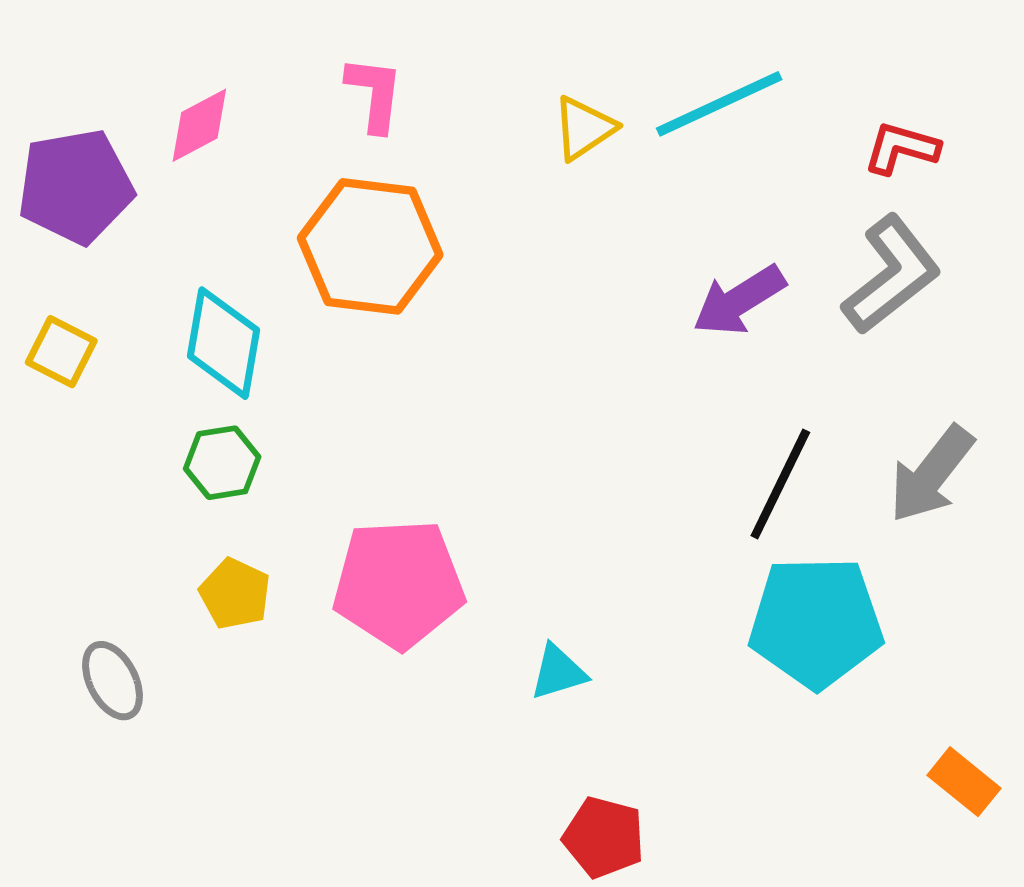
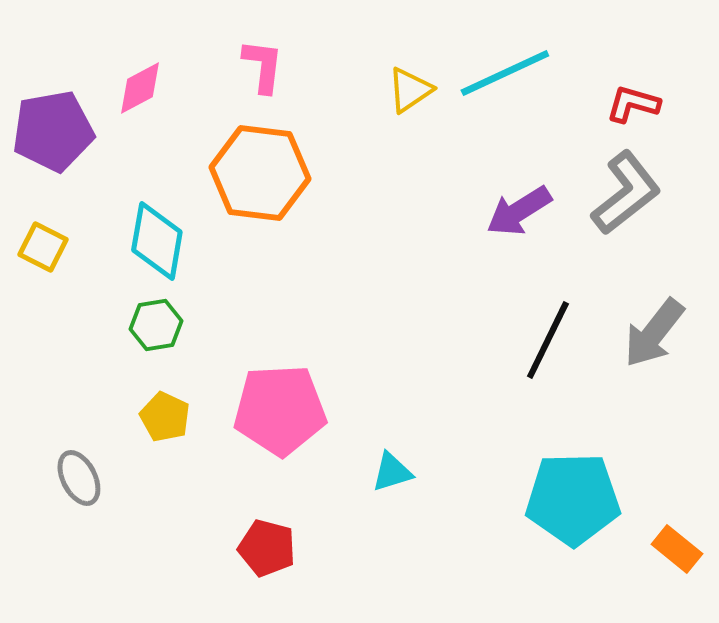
cyan pentagon: (816, 622) -> (573, 499), moved
red pentagon: (604, 837) -> (267, 548), moved

